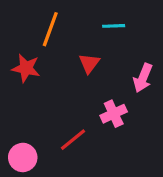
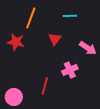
pink arrow: (143, 78) -> (88, 48), turned -78
red line: (73, 140) -> (45, 86), turned -36

